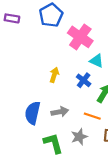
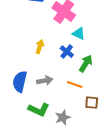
gray star: (79, 137) -> (63, 118), moved
green L-shape: (53, 143) -> (39, 110), turned 130

